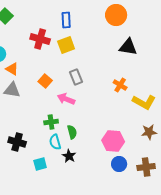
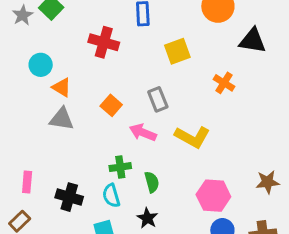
yellow square: (66, 45) -> (177, 51), moved
black triangle: (128, 47) -> (253, 41), moved
orange cross: (120, 85) -> (224, 83), moved
yellow L-shape: (144, 102) -> (192, 137), moved
cyan semicircle: (55, 142) -> (111, 196), moved

